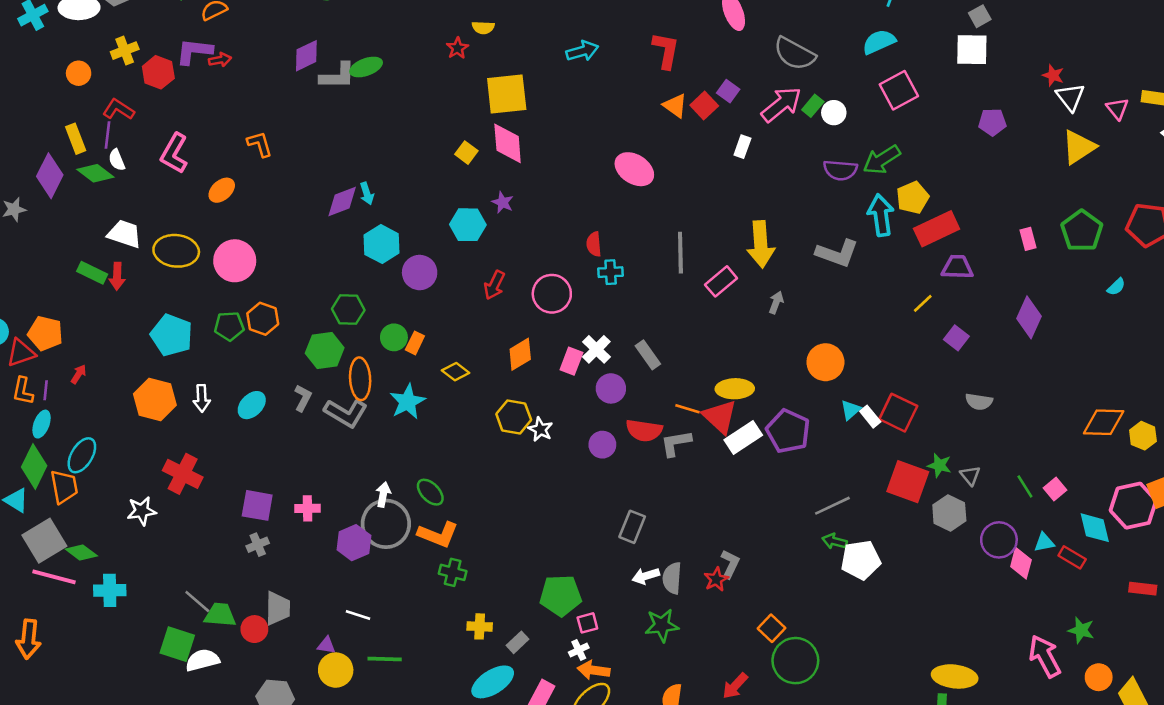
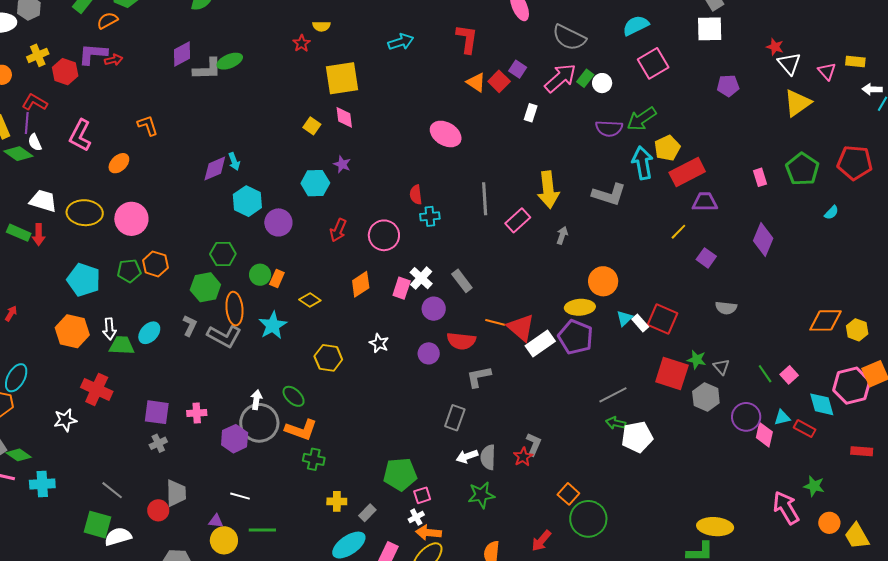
pink diamond: (508, 143) -> (344, 117), size x0.7
yellow ellipse: (735, 389) -> (580, 307), moved
yellow hexagon: (514, 417) -> (328, 358), moved
gray L-shape: (676, 443) -> (479, 377), moved
green trapezoid: (220, 615) -> (122, 346), moved

